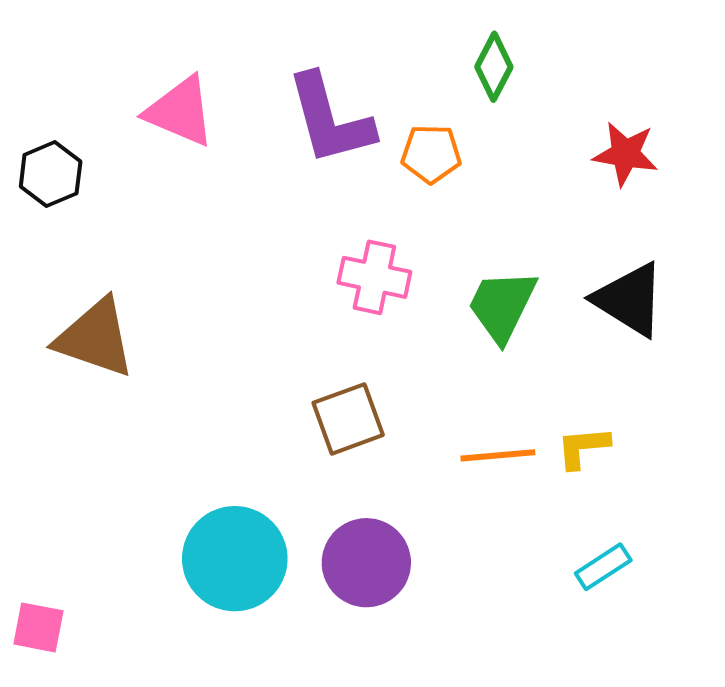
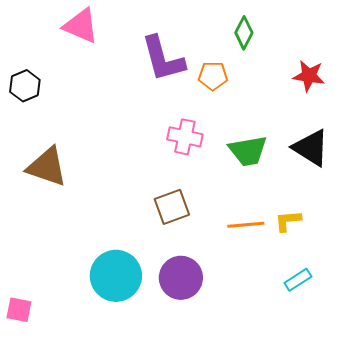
pink triangle: (180, 111) -> (81, 26), moved
green trapezoid: (502, 306) -> (248, 151), turned -126

